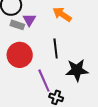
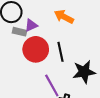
purple triangle: (29, 20) -> (31, 25), turned 40
red circle: (20, 55) -> (36, 49), moved

